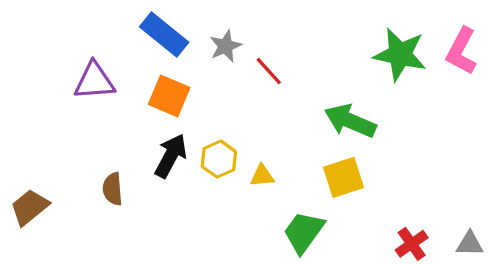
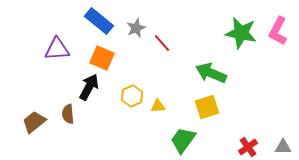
black arrow: (171, 156) -> (89, 87), moved
brown trapezoid: (30, 207) -> (34, 122), moved

